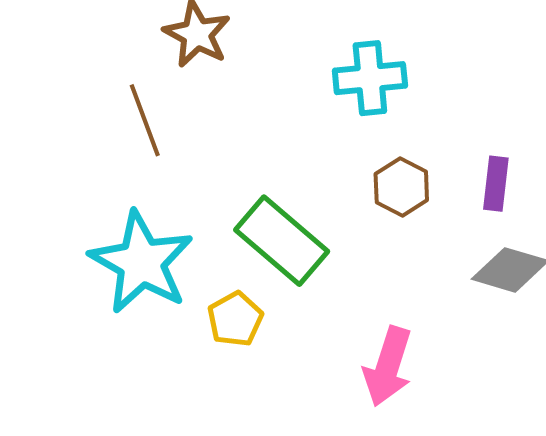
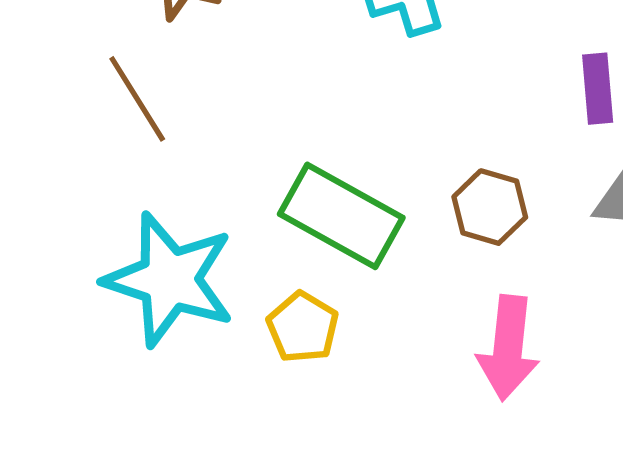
brown hexagon: (401, 187) -> (490, 207), moved

